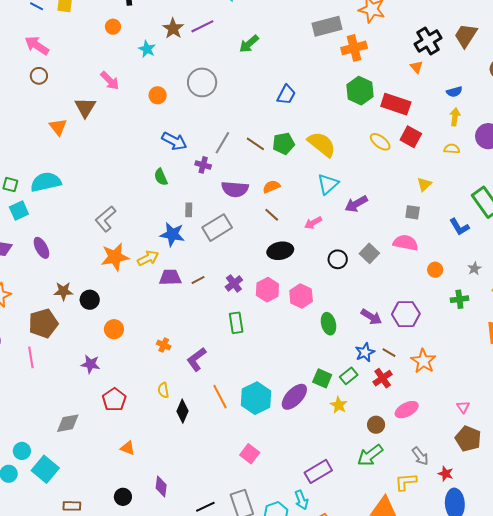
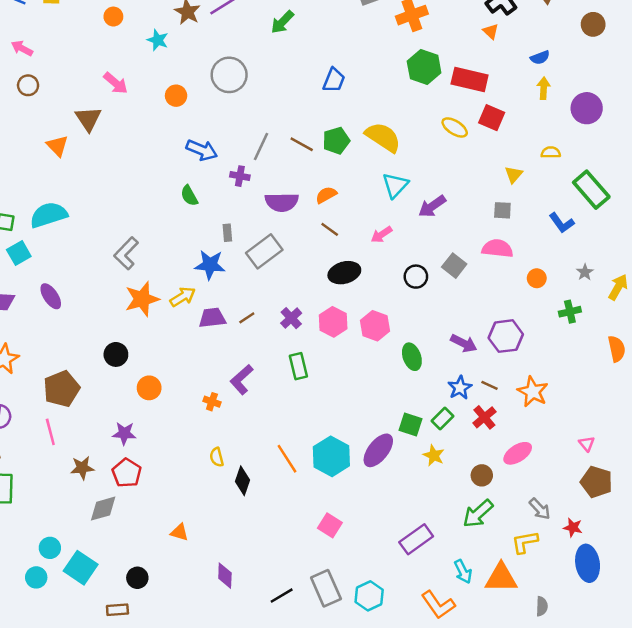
pink arrow: (37, 45) -> (22, 48), size x0.7
yellow semicircle: (452, 149) -> (551, 152), moved
brown star: (63, 291) -> (82, 468), moved
purple L-shape: (196, 359) -> (242, 380), moved
red pentagon: (114, 400) -> (127, 473), moved
black circle: (123, 497) -> (137, 578), moved
cyan arrow: (301, 500) -> (463, 571), moved

